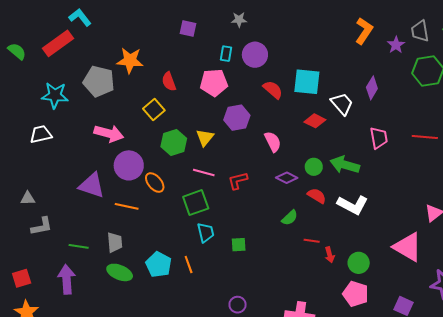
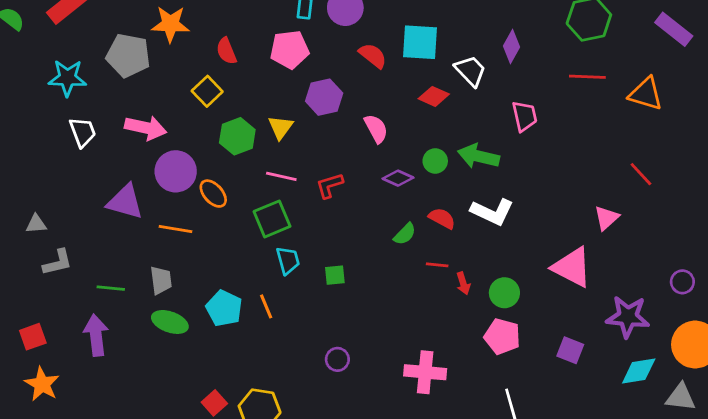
white trapezoid: (41, 134) -> (83, 132), moved, turned 85
red line: (425, 137) -> (587, 77), moved
red semicircle: (317, 196) -> (442, 218), moved

